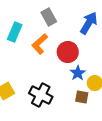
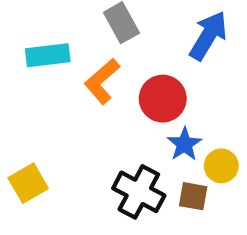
cyan rectangle: (15, 32) -> (48, 55), turned 60
black cross: (41, 95) -> (139, 192), moved

